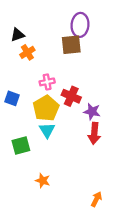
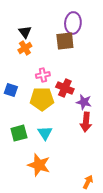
black triangle: (18, 35) -> (25, 32), moved, turned -48
yellow pentagon: (46, 108) -> (42, 99), turned 30
cyan triangle: (47, 130) -> (45, 133), moved
orange star: (43, 181) -> (39, 165), size x1.6

